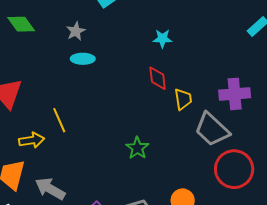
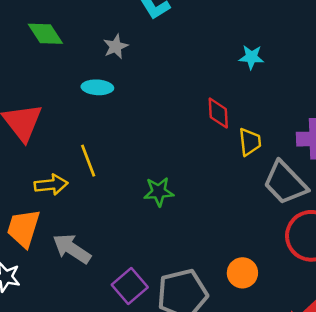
cyan star: (162, 39) -> (251, 57), moved
cyan ellipse: (83, 59) -> (97, 87), moved
green star: (137, 148) -> (159, 192), moved, turned 30

